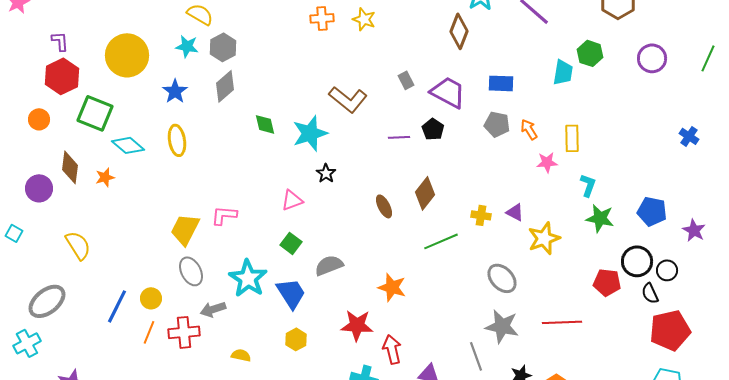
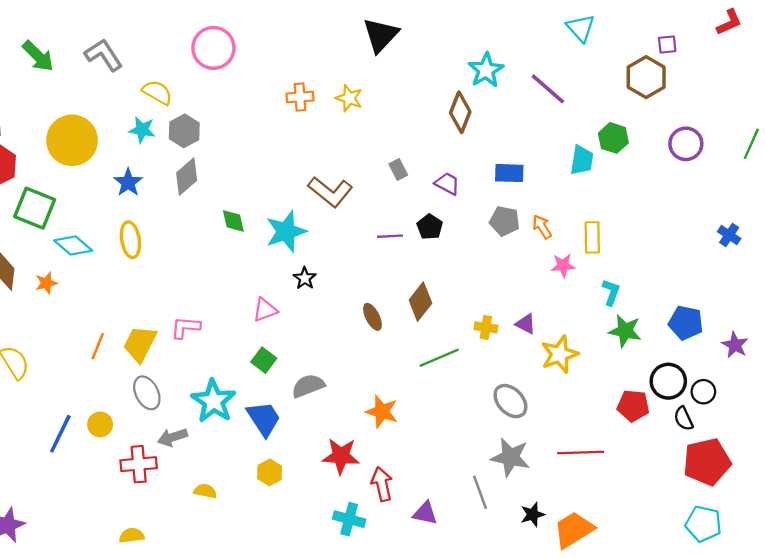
purple trapezoid: (448, 92) -> (447, 184), size x0.6
orange line: (149, 332) -> (98, 346), moved

